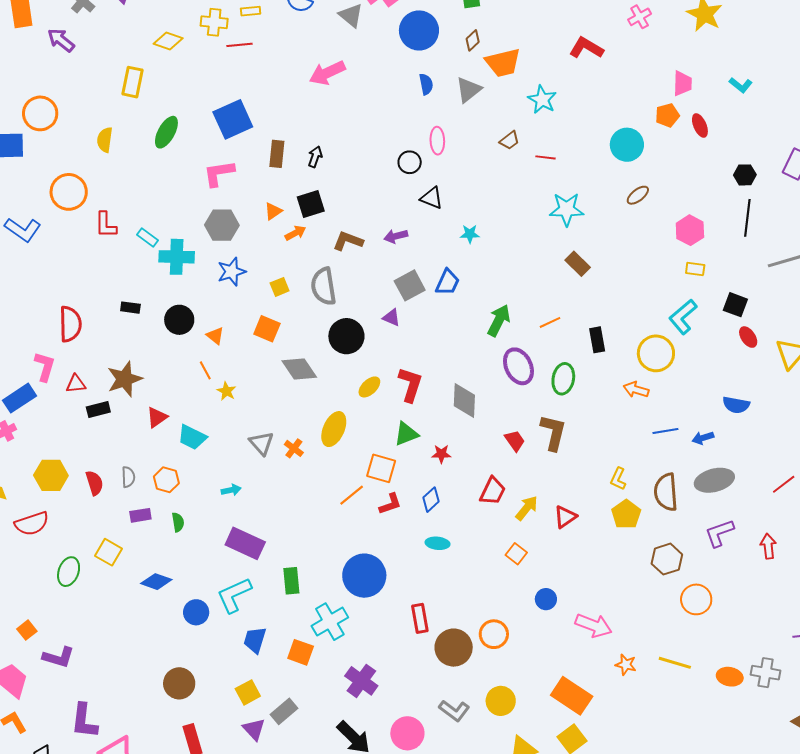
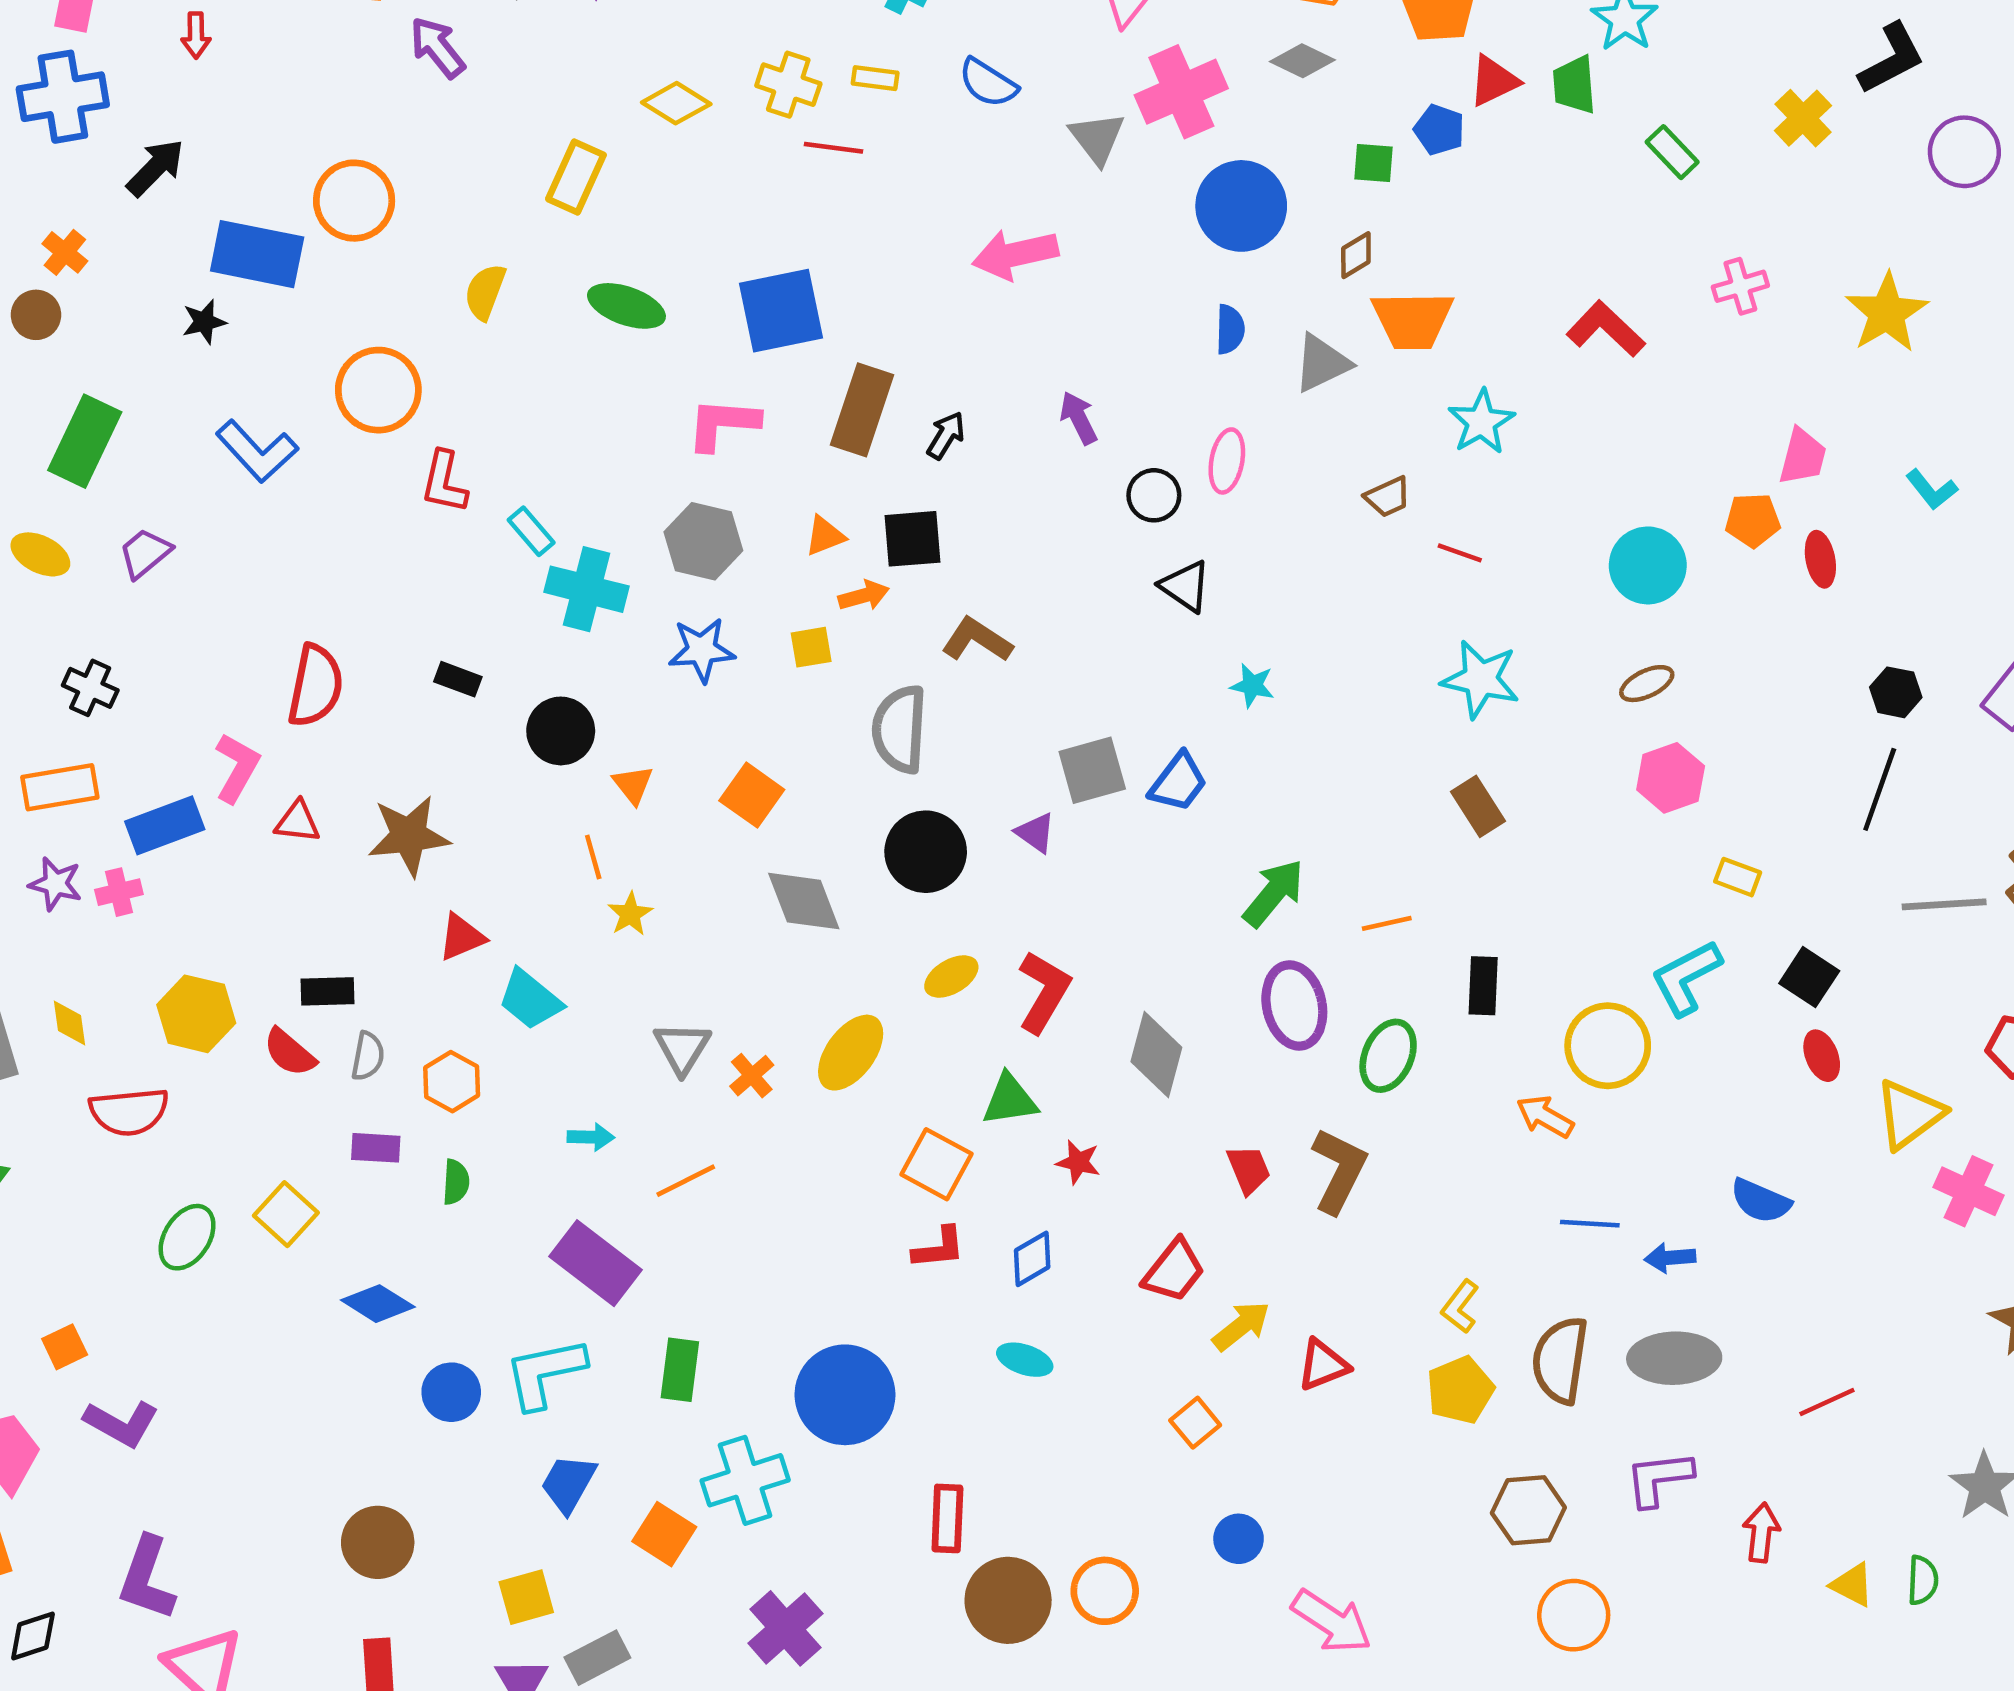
green ellipse: (166, 132) -> (626, 306), turned 68
brown rectangle: (277, 154) -> (862, 410), size x1.4
pink hexagon: (690, 230) -> (1671, 778), moved
purple arrow: (396, 236) -> (1079, 418), moved, turned 65
yellow square: (280, 287) -> (811, 647), moved
black rectangle: (98, 410) -> (327, 991), moved
red semicircle: (94, 483) -> (290, 1052), turned 135
orange line: (352, 495) -> (686, 1181), moved

